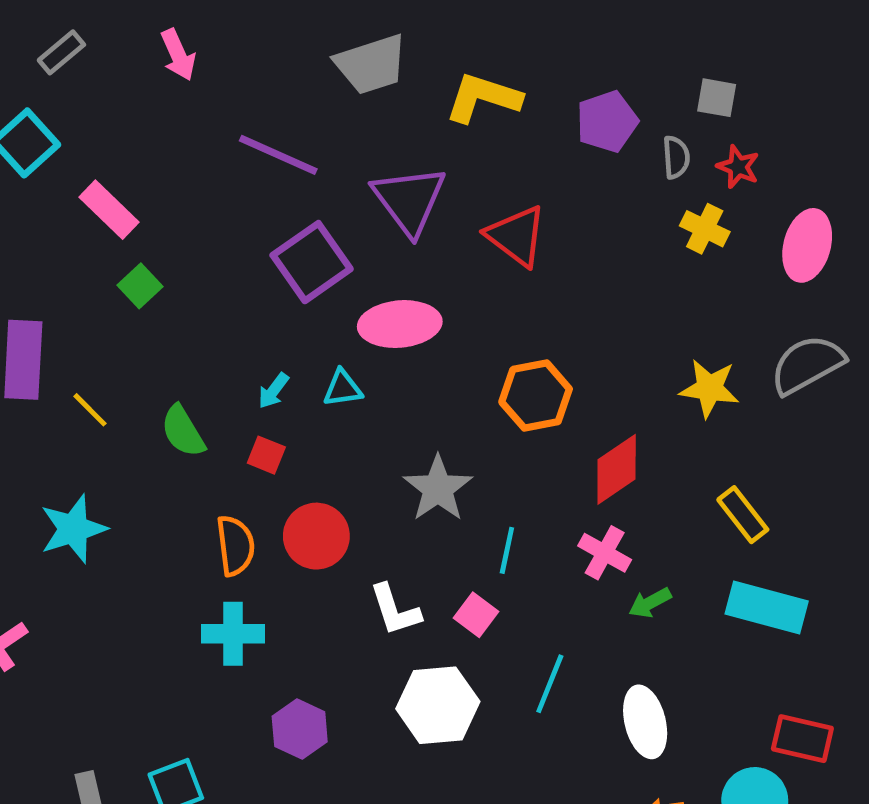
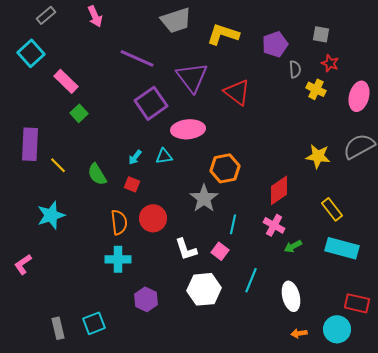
gray semicircle: (676, 157) -> (295, 69), moved
orange hexagon: (536, 395) -> (225, 168), moved

